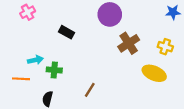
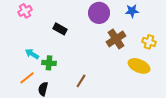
blue star: (173, 12) -> (132, 11), moved
cyan arrow: (35, 60) -> (32, 54), turned -136
orange line: (21, 79) -> (27, 78), moved, turned -42

